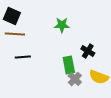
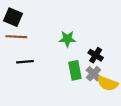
green star: (62, 25) -> (67, 39), moved
gray cross: (75, 79) -> (93, 74), moved

